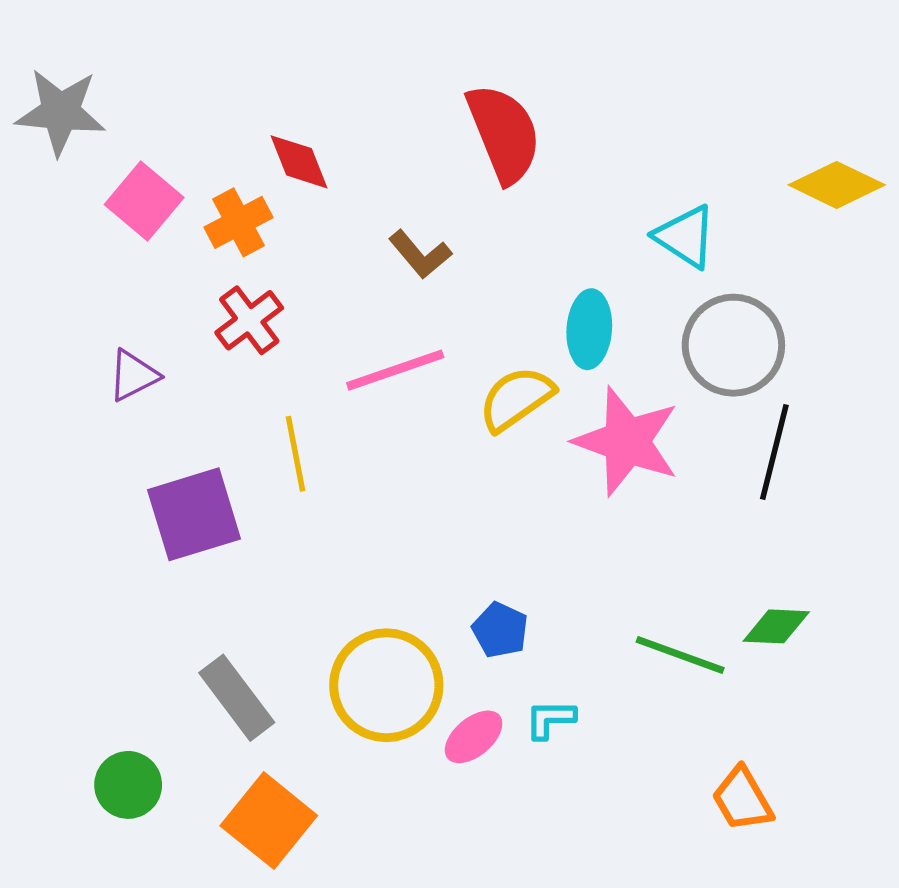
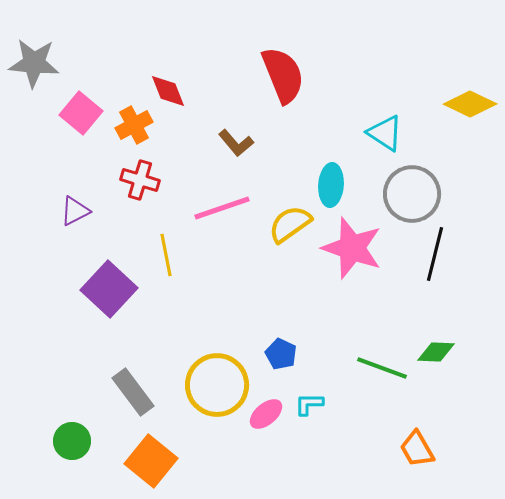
red cross: (249, 320) -> (140, 180), turned -36
purple square: (194, 514) -> (109, 289), turned -30

